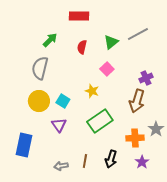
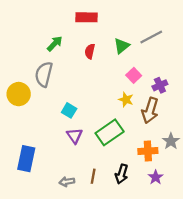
pink square: (107, 69) -> (134, 75), moved
yellow star: (92, 91) -> (126, 100), moved
yellow circle: (39, 101) -> (19, 94), moved
purple triangle: (59, 125) -> (74, 136), moved

